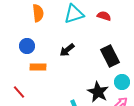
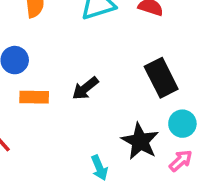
black arrow: (67, 50) -> (85, 88), moved

